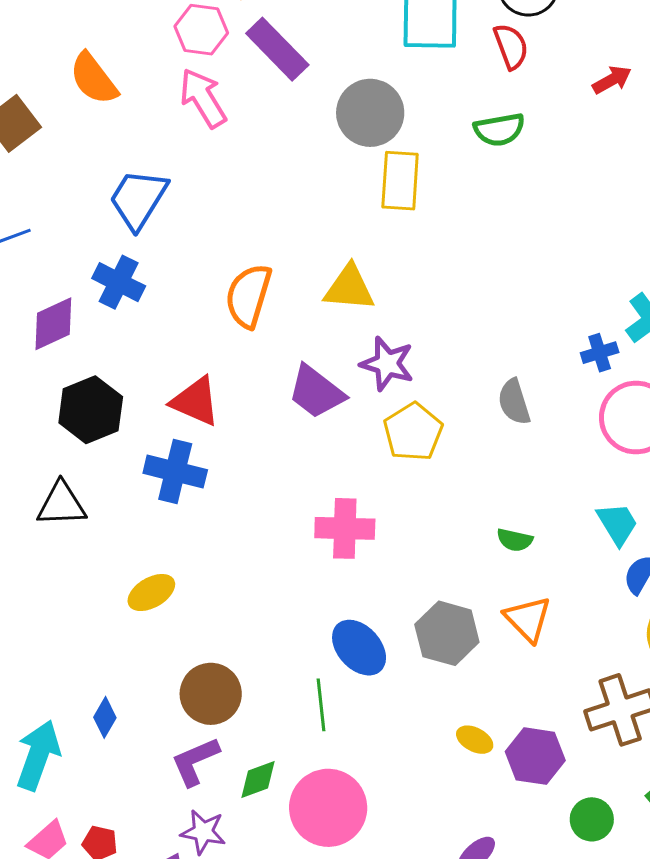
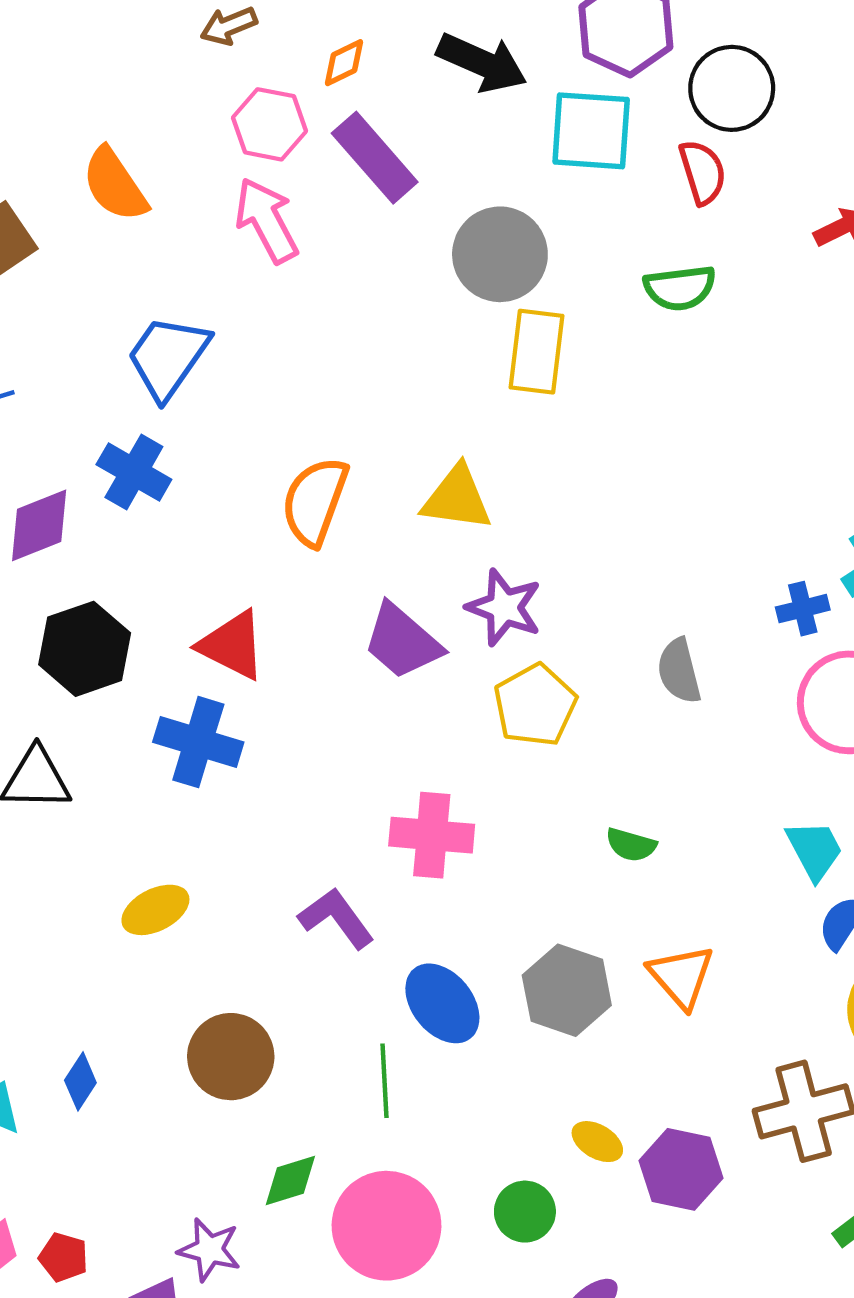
green semicircle: (515, 540) -> (631, 845), moved
purple L-shape: (195, 761) -> (336, 918), moved, turned 74
green circle: (592, 819) -> (525, 1212), moved

